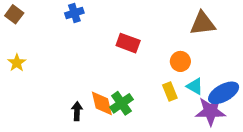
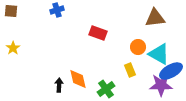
brown square: (14, 14) -> (11, 11), turned -32
cyan triangle: (195, 86) -> (159, 54), moved, size x1.6
green cross: (122, 103) -> (106, 89), moved

